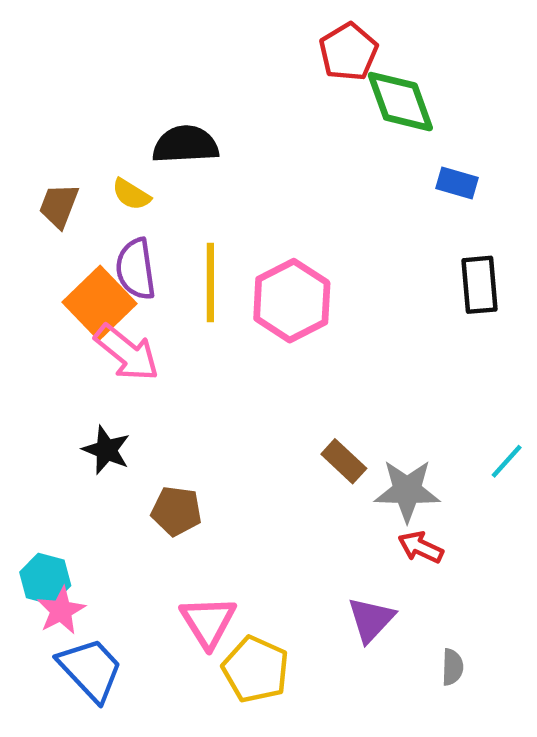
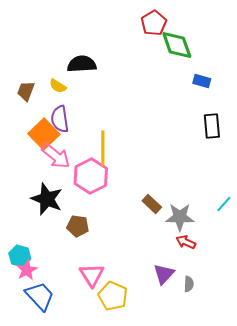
yellow line: (210, 283) -> (103, 148), moved
pink hexagon: (292, 301) -> (91, 176), moved
black star: (106, 450) -> (47, 199), size x1.5
gray semicircle: (452, 667) -> (189, 284), moved

